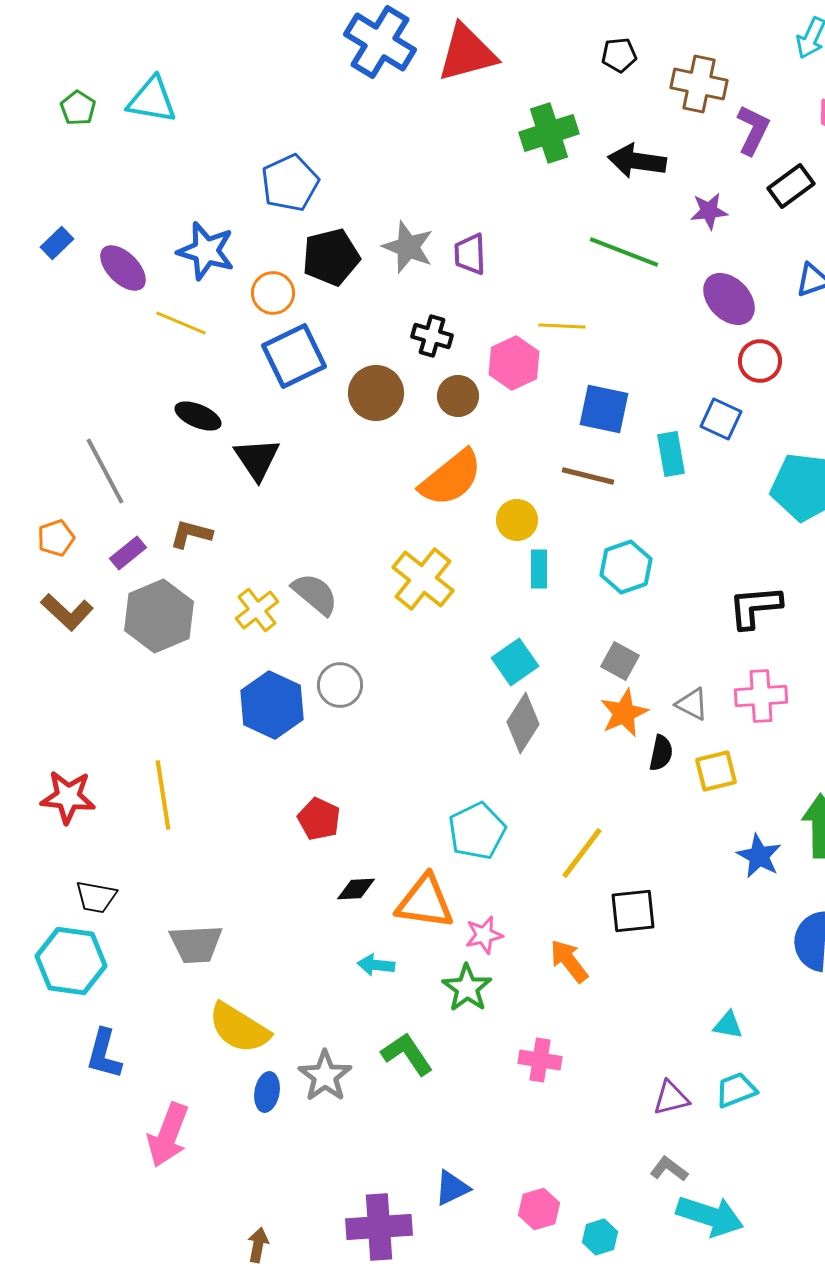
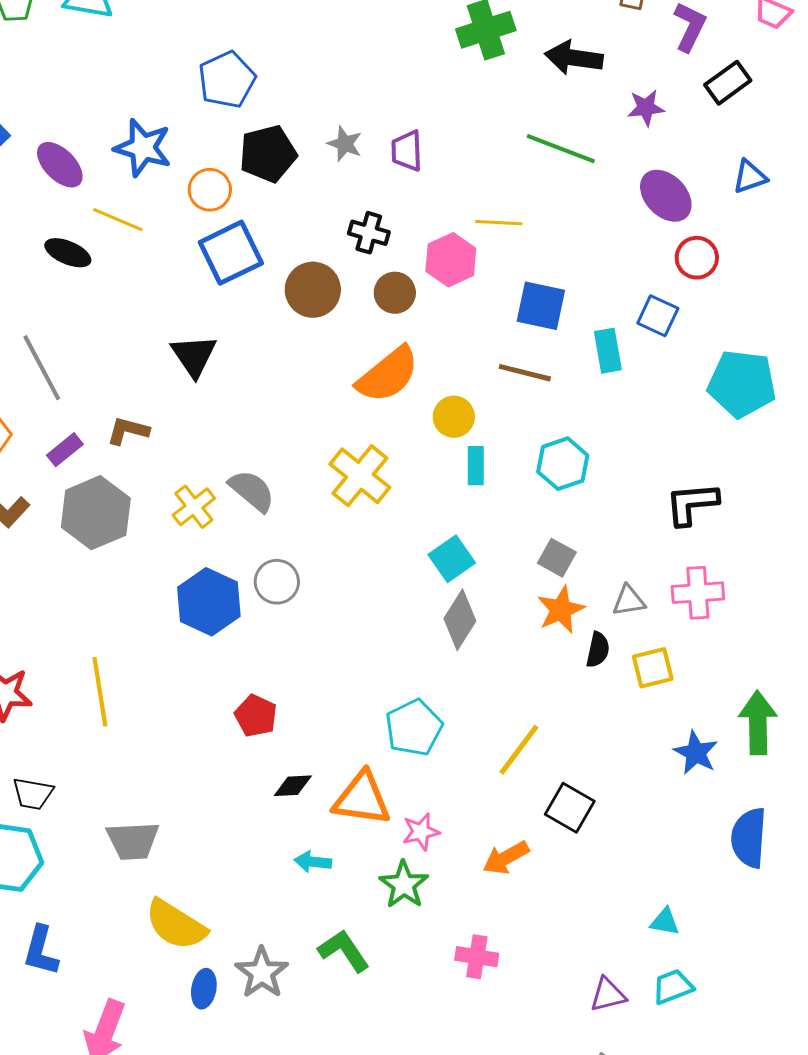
gray star: (408, 247) -> (345, 144), size x0.7
black ellipse: (198, 416) -> (68, 253), moved
gray triangle: (692, 704) -> (629, 601), turned -36
black square: (633, 911) -> (570, 808), turned 36
orange arrow: (569, 961) -> (506, 858), turned -81

